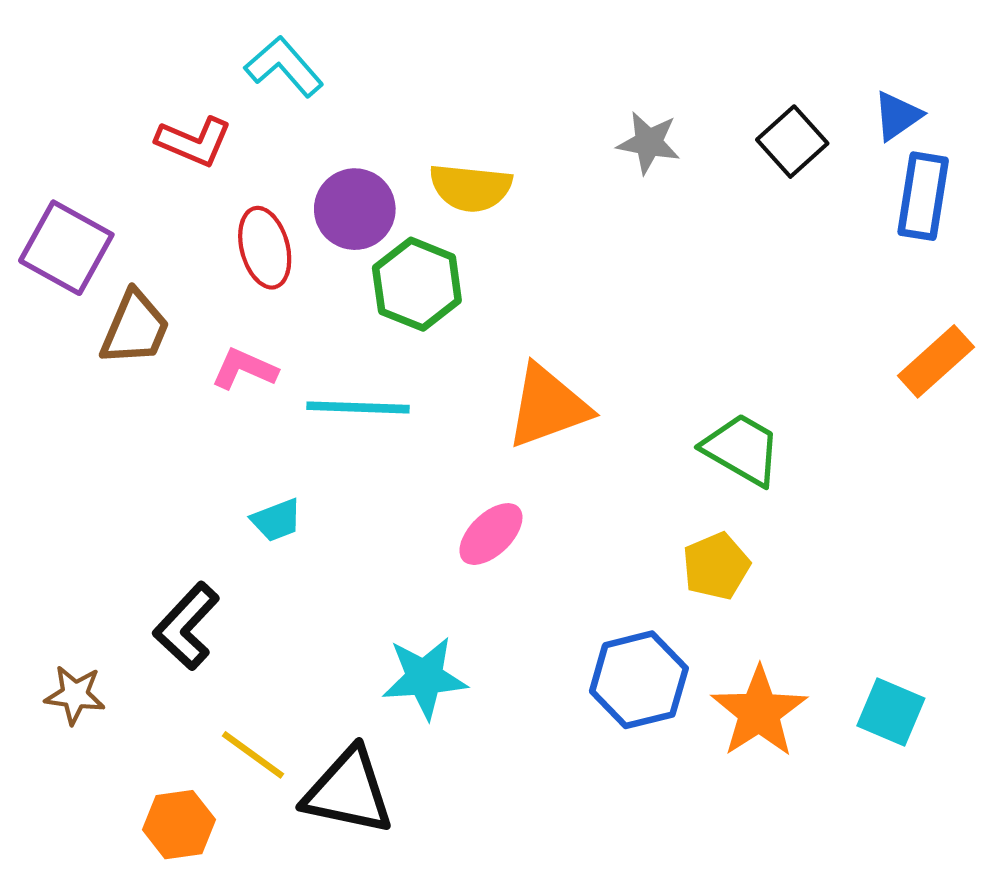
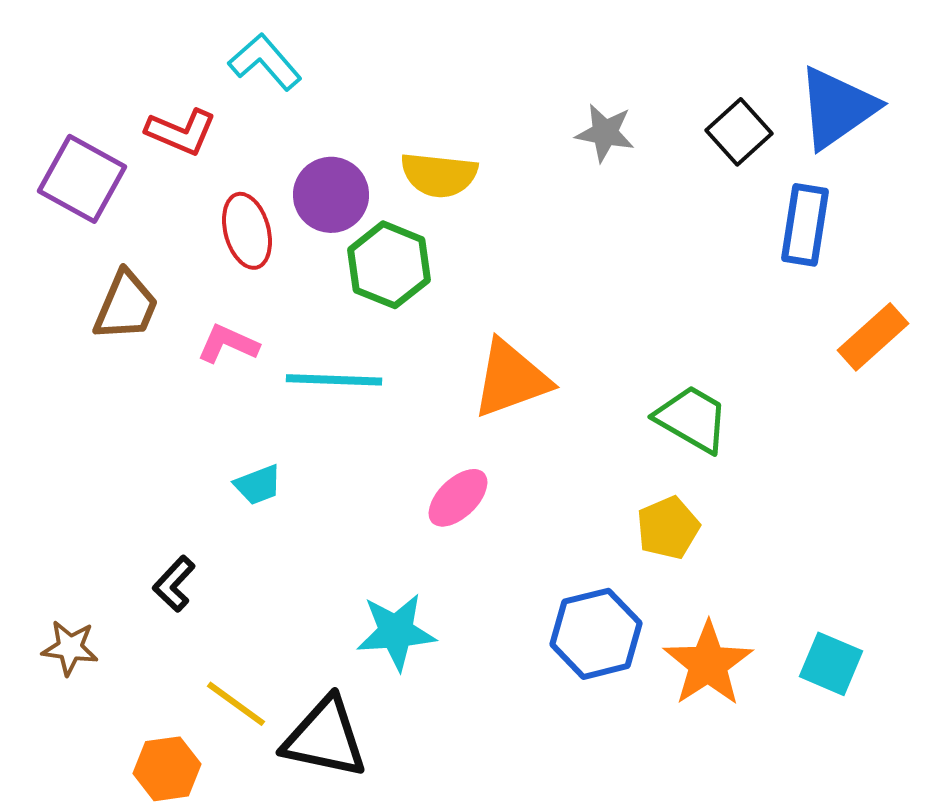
blue triangle: (897, 116) -> (837, 108), size x1.8
blue rectangle: (923, 196) -> (805, 225), moved
purple square: (66, 248) -> (82, 179), moved
black L-shape: (186, 626) -> (174, 584), size x0.7

